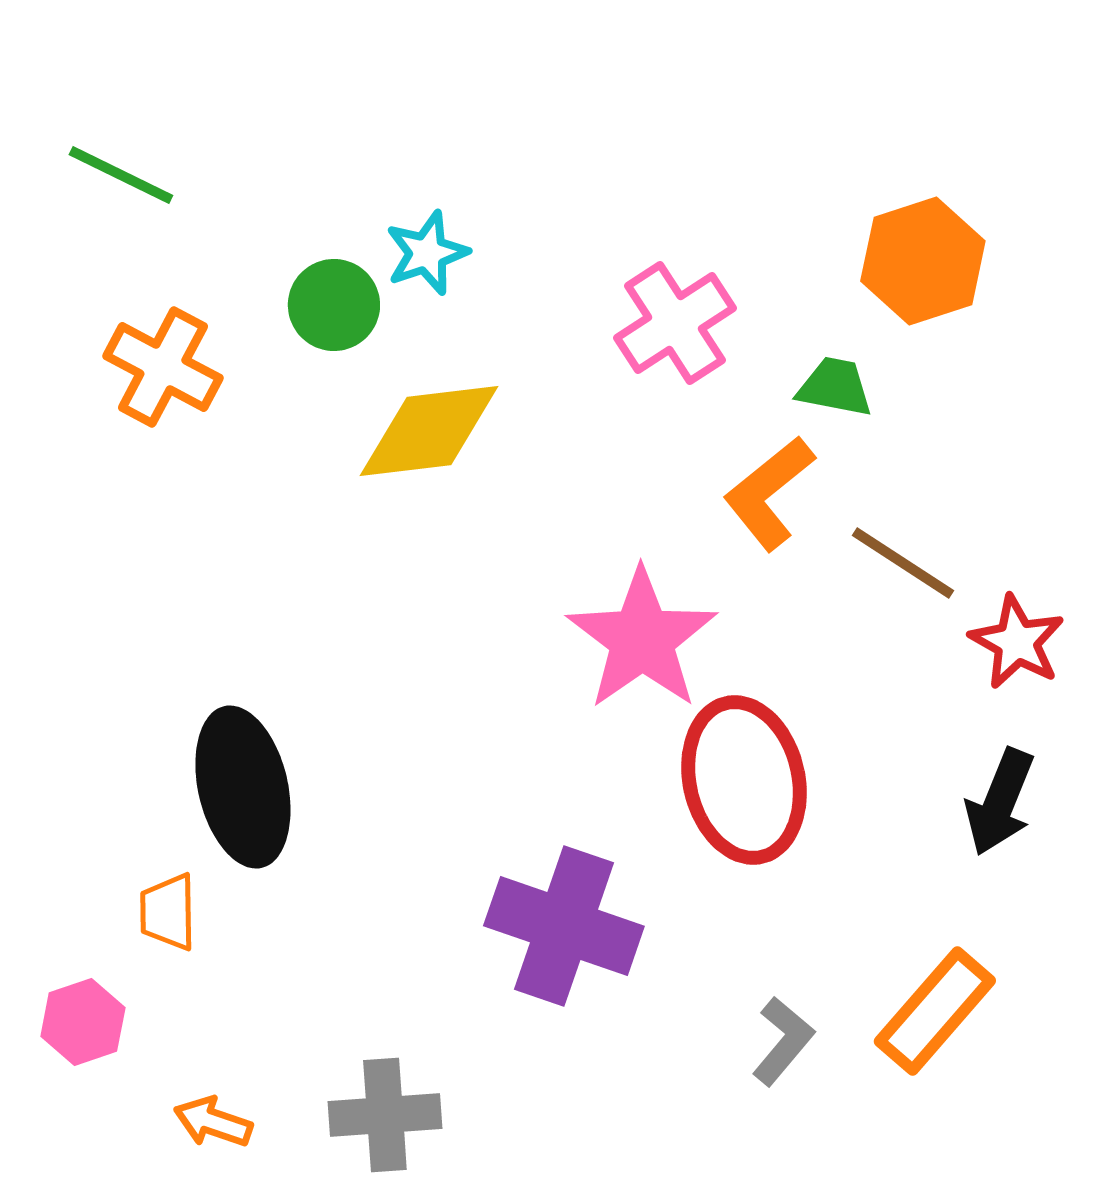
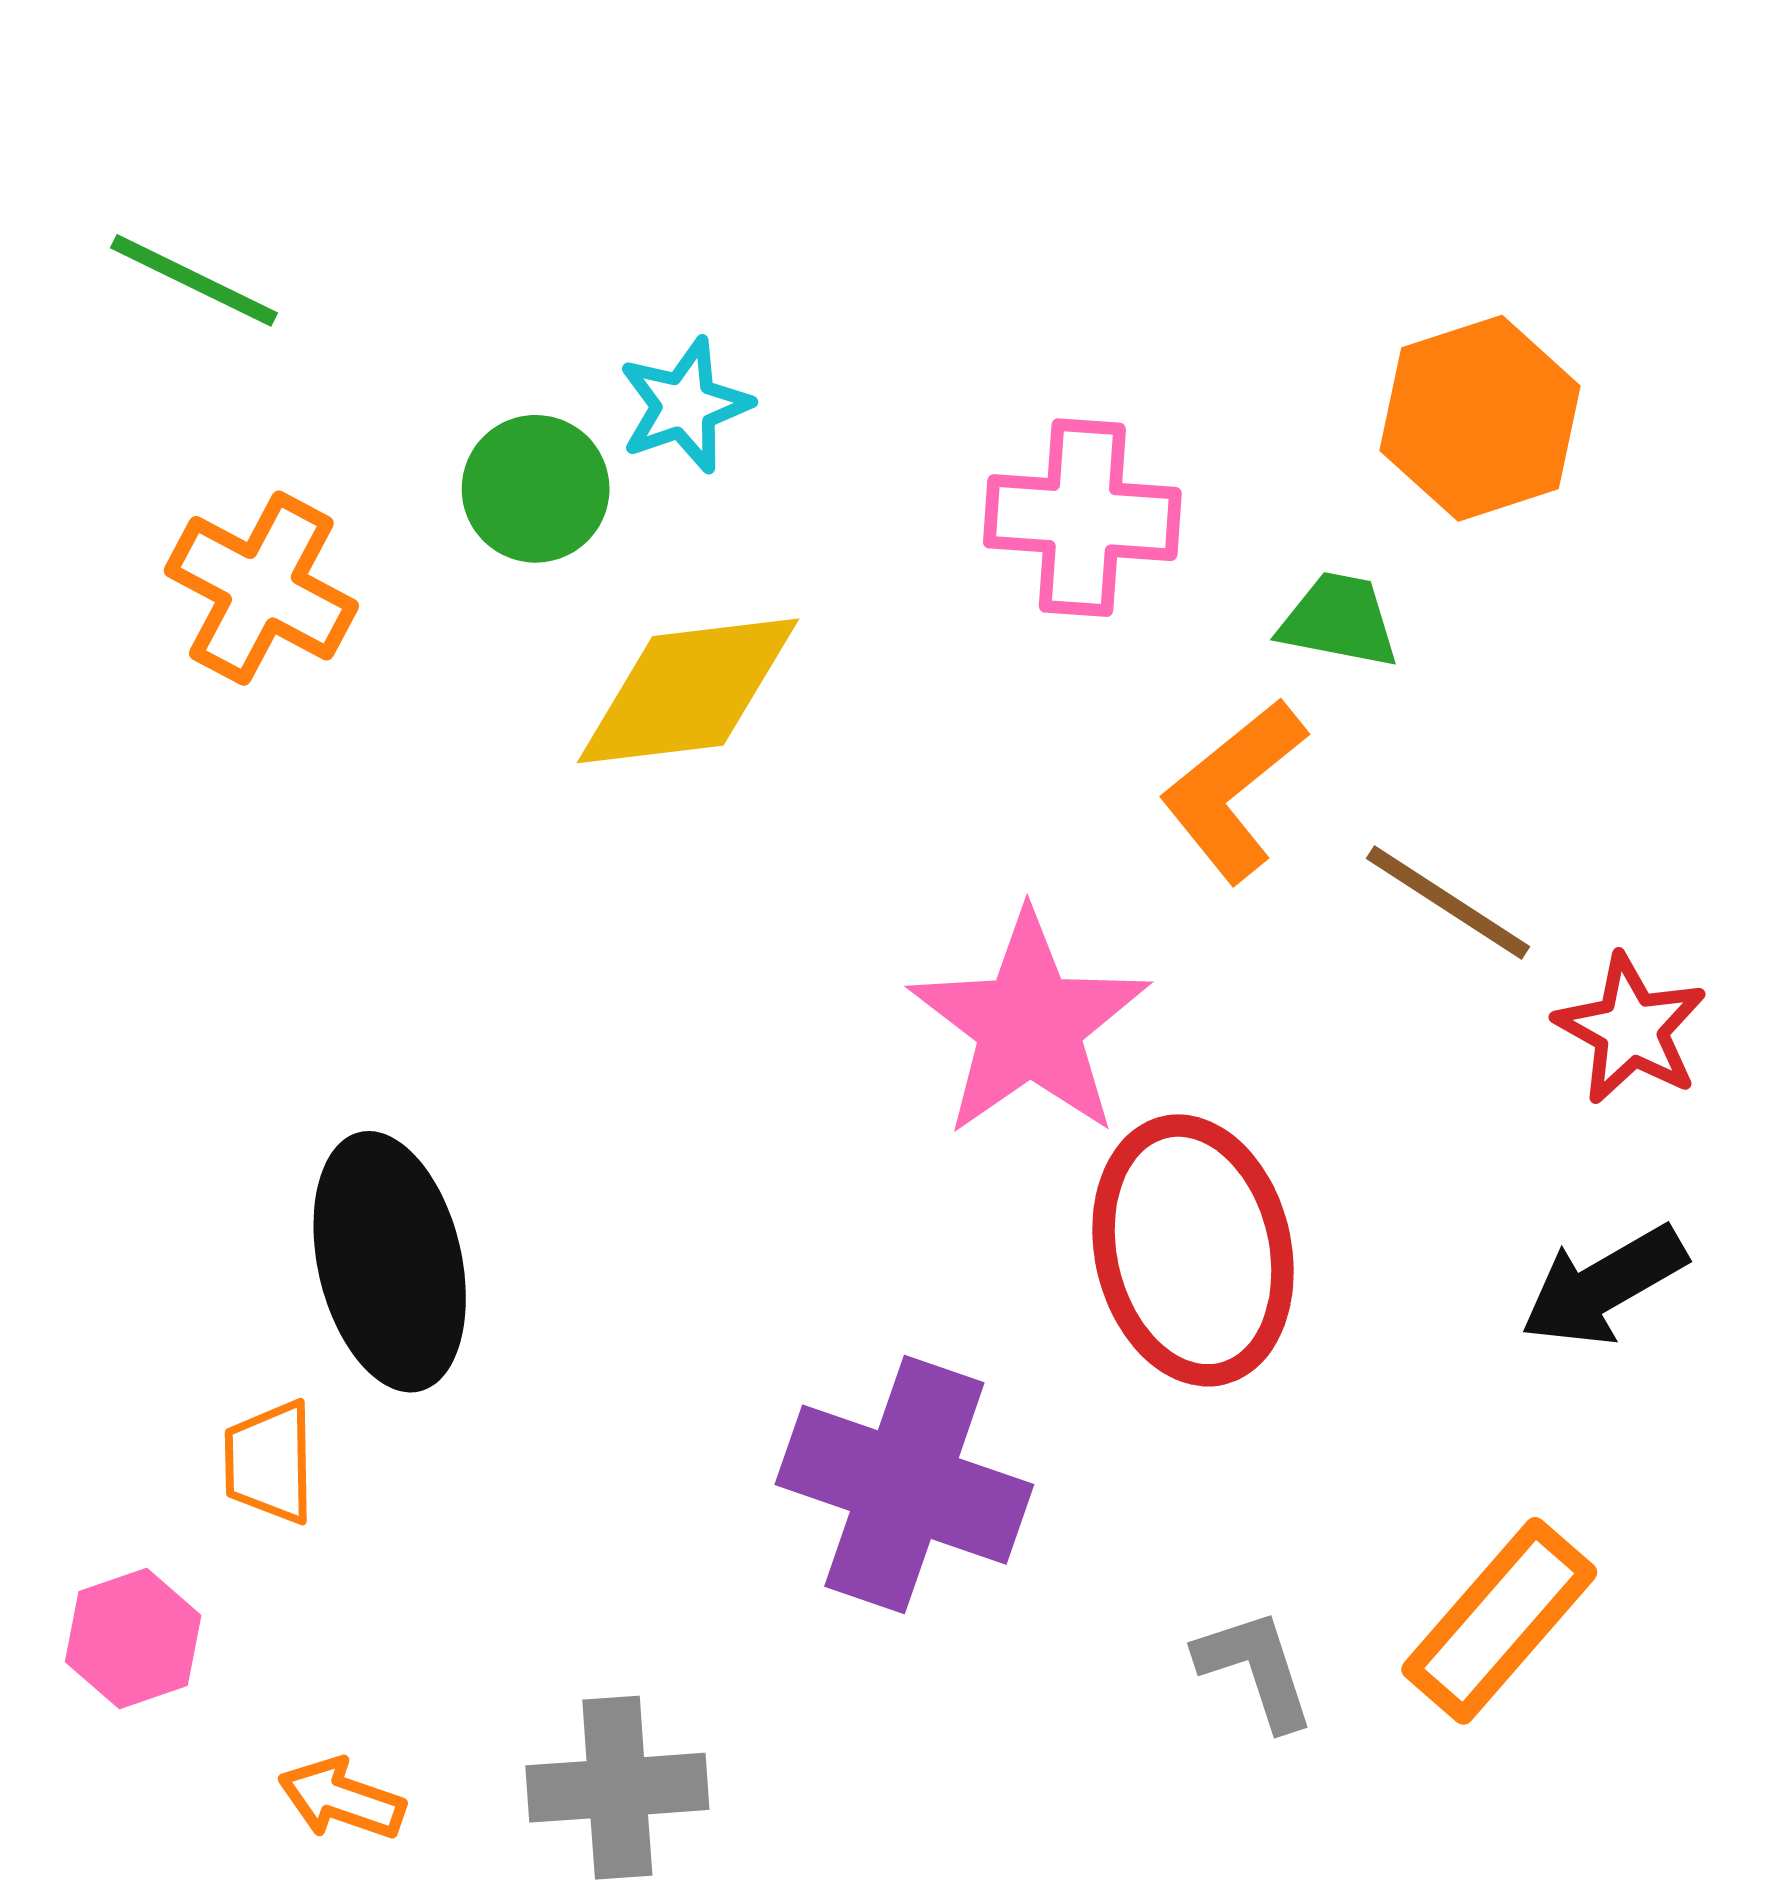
pink cross: (675, 323) -> (1082, 518), turned 37
black arrow: (1000, 802) -> (1604, 1286), turned 38
gray L-shape: (783, 1041) -> (1256, 1669), turned -58

